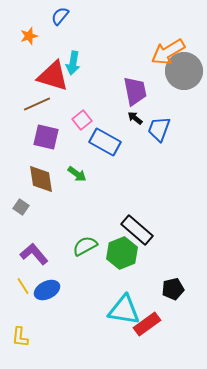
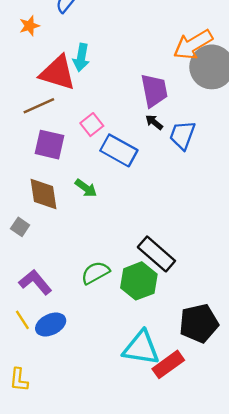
black pentagon: (173, 289) -> (199, 323), size x1.5

